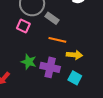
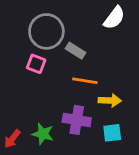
green star: (29, 62) -> (43, 134), moved
cyan square: (75, 78) -> (112, 133), turned -32

